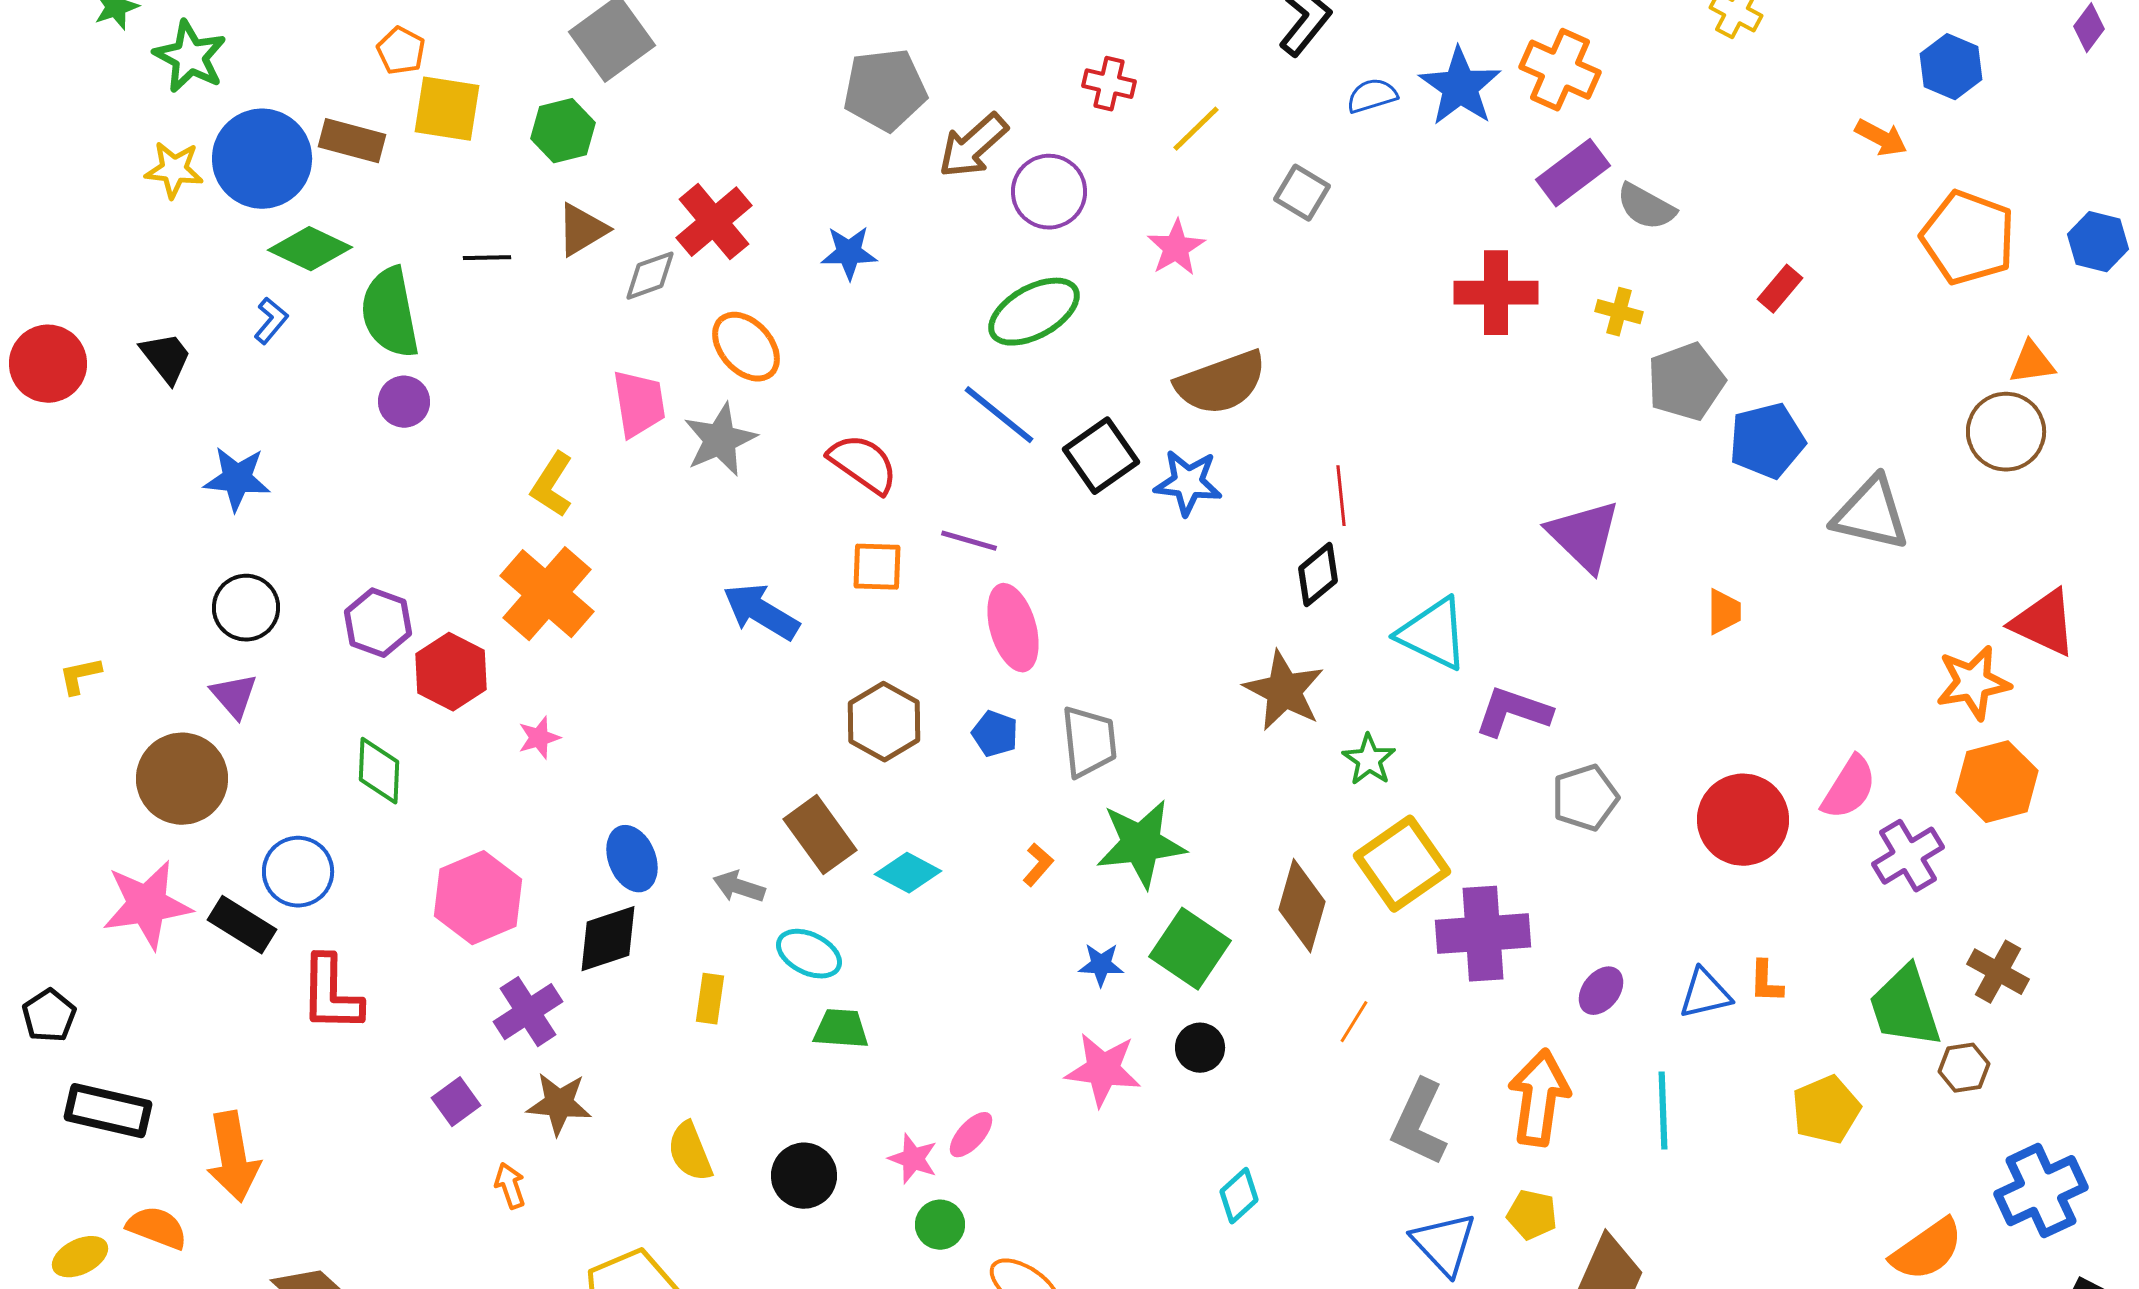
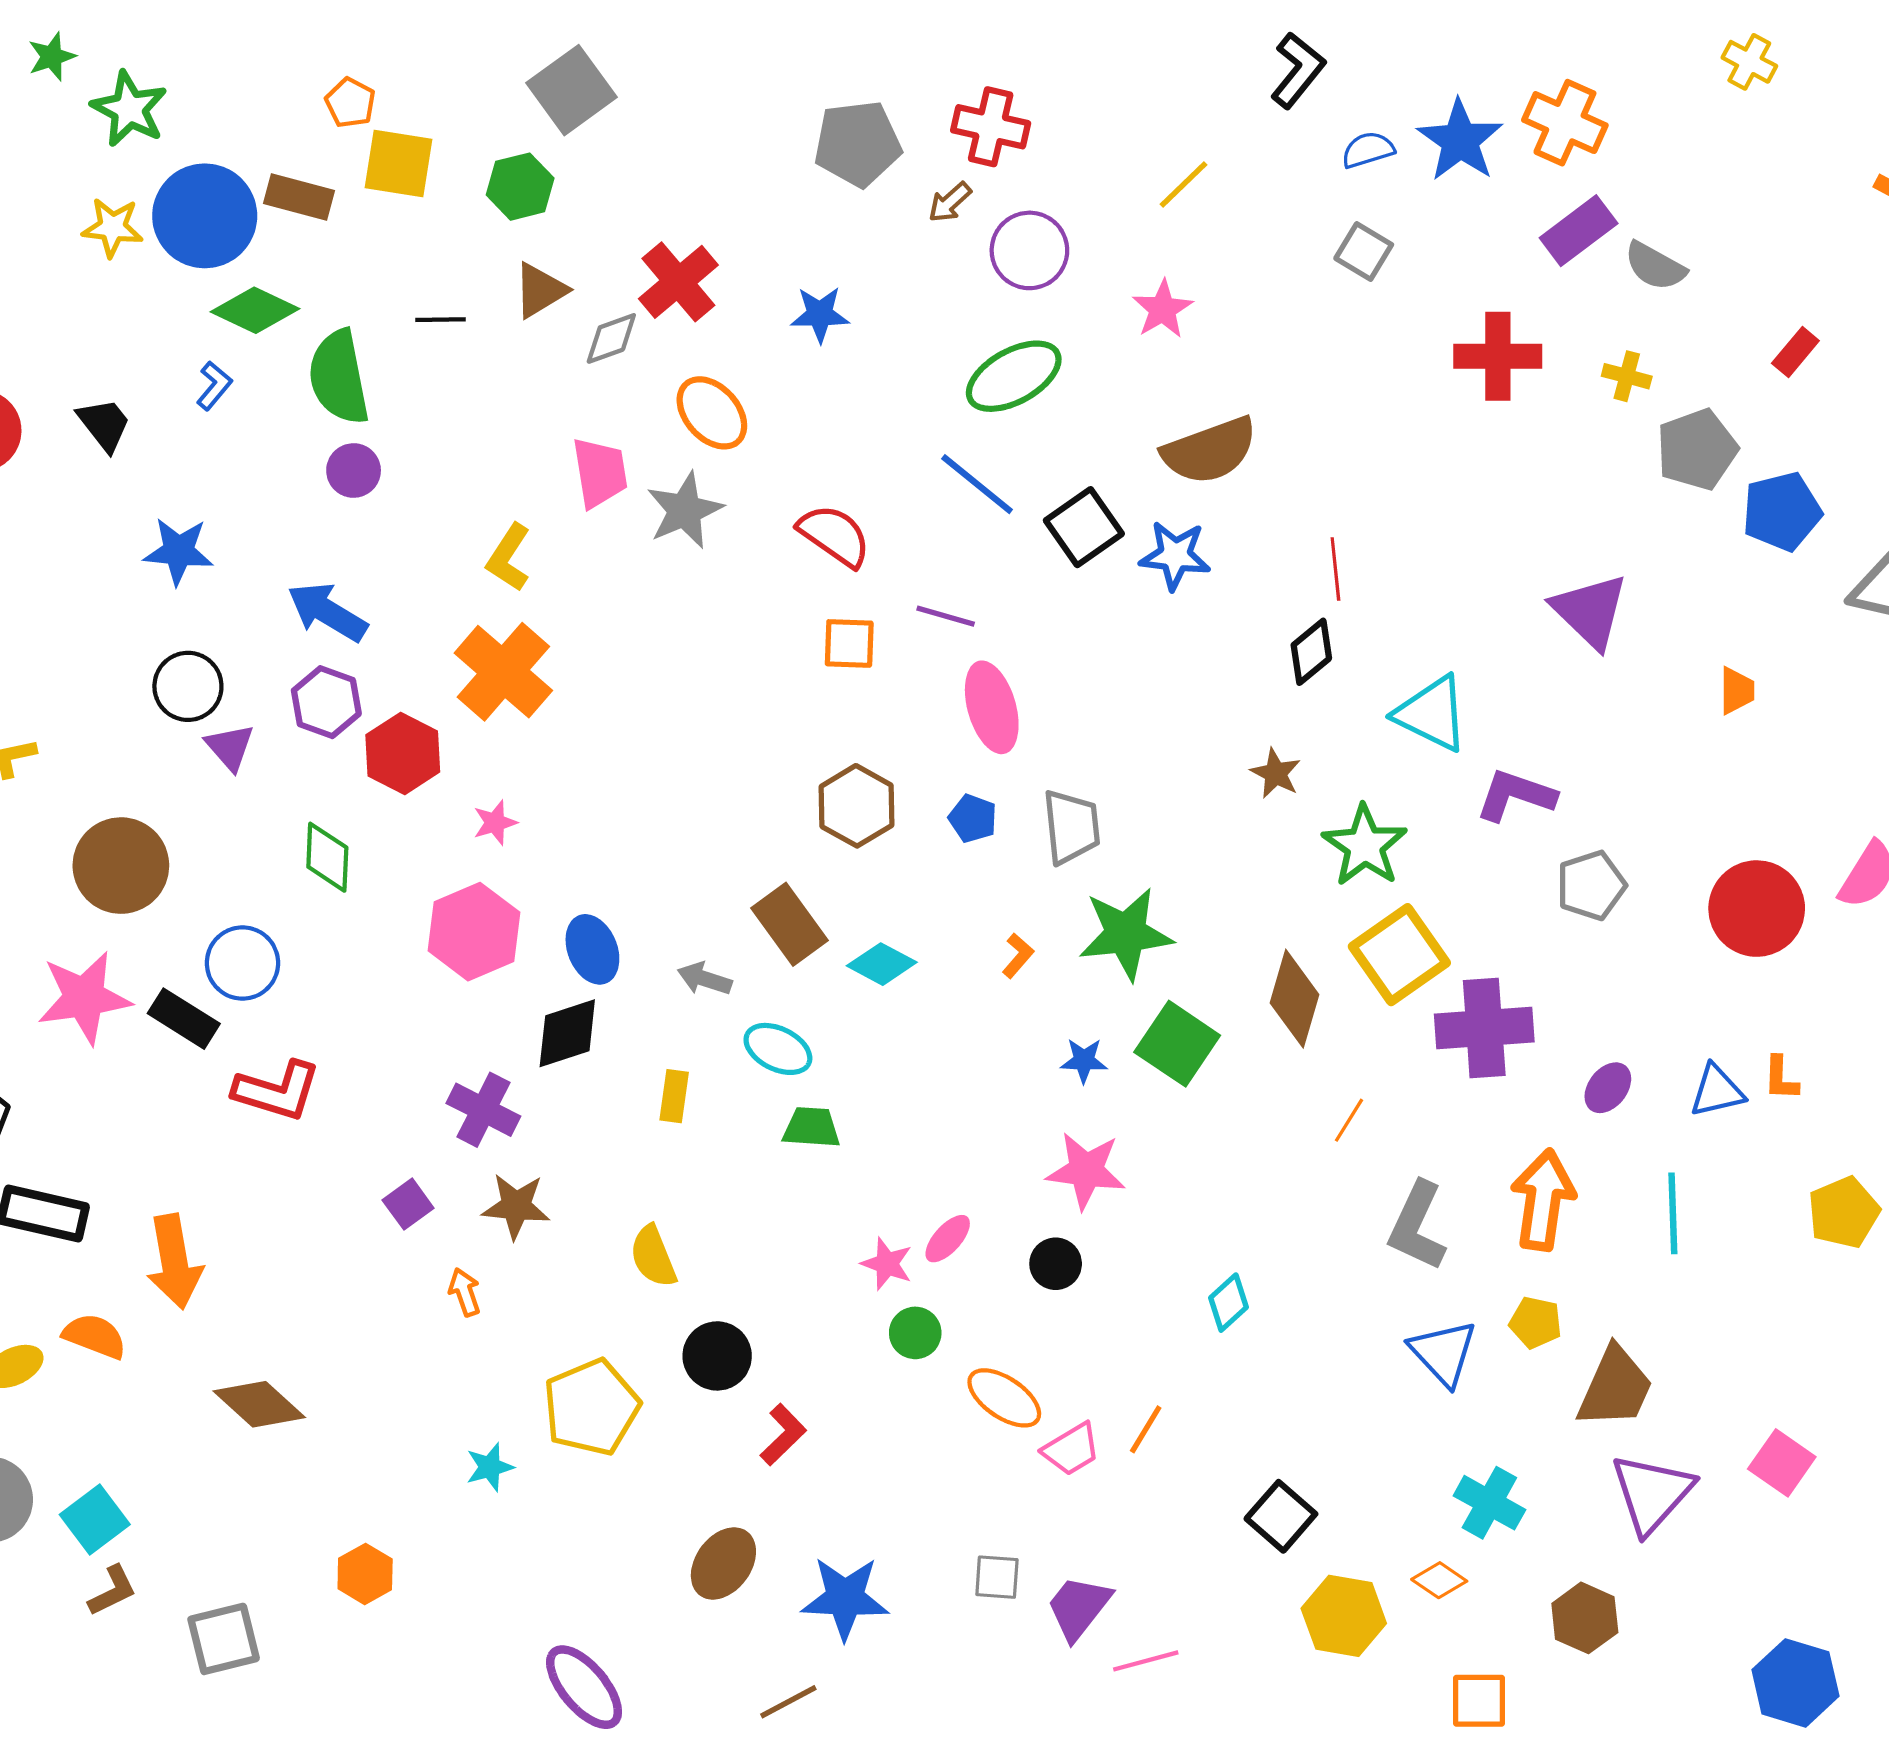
red cross: (1109, 84) -> (991, 127), moved, size x1.4
brown arrow: (973, 146) -> (950, 202), size x0.6
gray square: (1302, 193) -> (1364, 251), moved
blue arrow: (761, 612) -> (327, 612), moved
brown star: (1284, 691) -> (1276, 773), size x0.6
purple triangle: (234, 696) -> (230, 747), moved
green star: (1369, 760) -> (1365, 846), size x1.5
pink hexagon: (478, 898) -> (474, 932), moved
red L-shape: (331, 994) -> (277, 1091), turned -74
purple cross: (528, 1012) -> (483, 1110), turned -30
black circle: (1200, 1048) -> (1056, 1264), moved
black circle: (804, 1176) -> (717, 1356), moved

